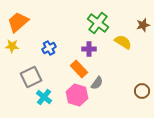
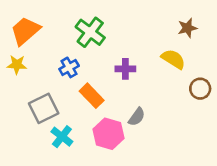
green cross: (98, 23) -> (90, 32), moved
brown star: (143, 25) -> (187, 28), moved
orange rectangle: (79, 69) -> (92, 96), moved
brown circle: (142, 91) -> (200, 89), moved

